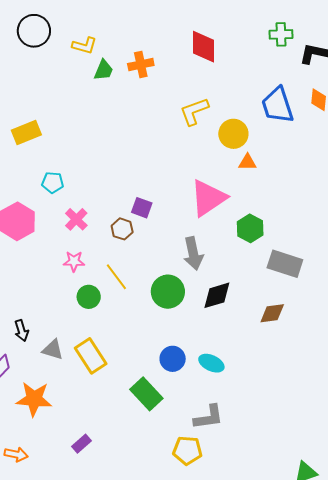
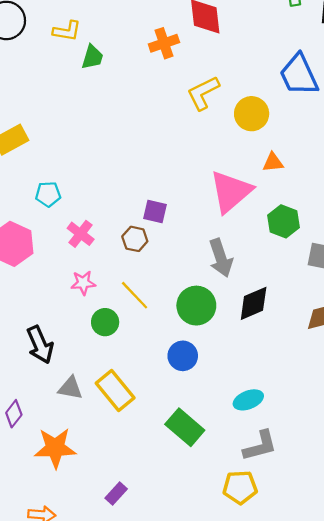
orange cross: (141, 65) -> (164, 43), moved
orange triangle: (247, 162) -> (273, 162), moved
black arrow: (21, 331) -> (40, 345), moved, size x1.5
blue circle: (173, 359) -> (183, 356), moved
cyan ellipse: (211, 363) -> (248, 400), moved, turned -40

